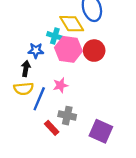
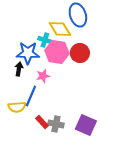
blue star: (36, 51) -> (28, 53), size x1.6
pink star: (61, 85) -> (43, 76), moved
yellow semicircle: (24, 89) -> (17, 107), moved
gray cross: (67, 116) -> (56, 124), moved

